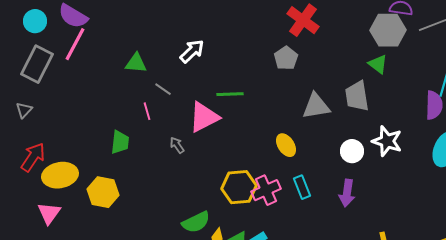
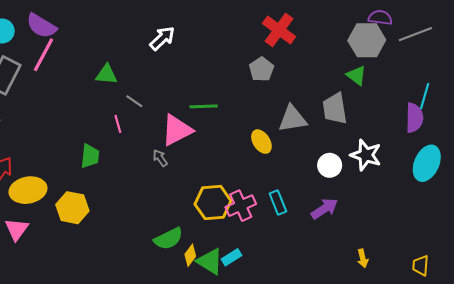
white arrow: (192, 51) -> (162, 38), moved
gray arrow: (177, 145) -> (160, 158), moved
yellow ellipse: (286, 145) -> (261, 142), moved
purple arrow: (347, 193) -> (324, 209), turned -132

